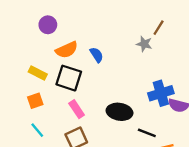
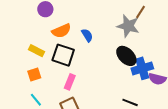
gray star: (144, 44) -> (128, 26), size x1.6
pink rectangle: (77, 109) -> (70, 82), turned 56
black ellipse: (120, 112) -> (126, 56), moved, turned 35

